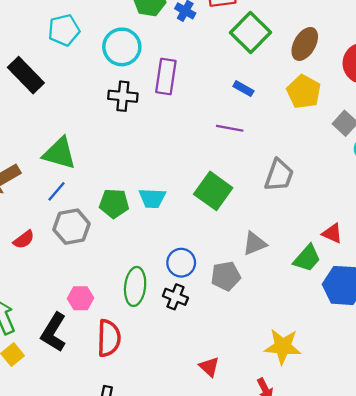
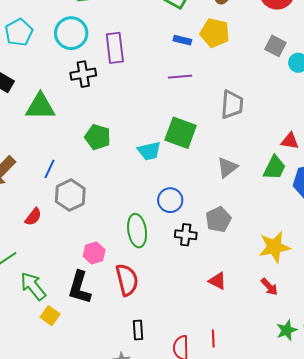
yellow pentagon: (304, 92) -> (215, 33), moved
green triangle: (59, 153) -> (40, 107), moved
cyan trapezoid: (152, 198) -> (149, 151), moved
green pentagon: (114, 203) -> (98, 137), moved, turned 30
gray pentagon: (226, 276) -> (218, 219), moved
black cross: (175, 297) -> (186, 235), moved

